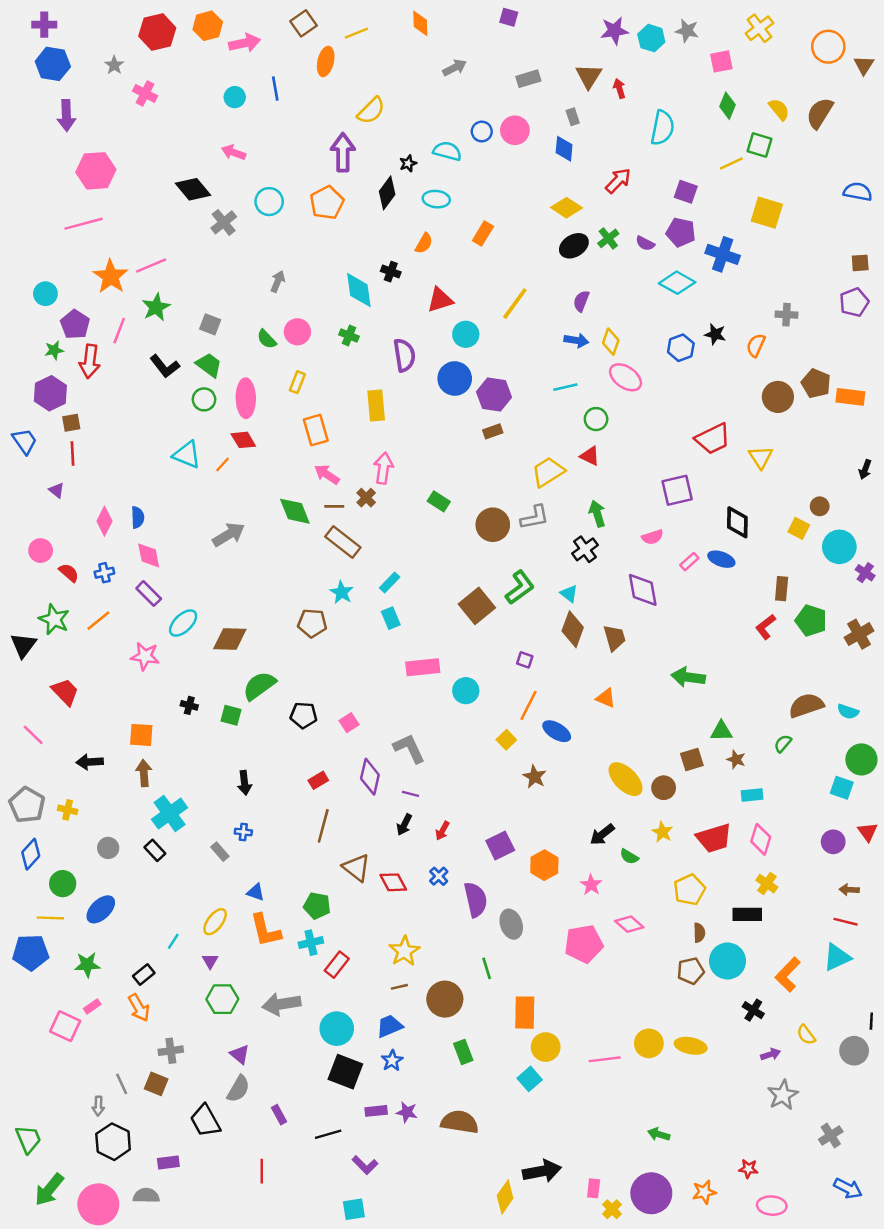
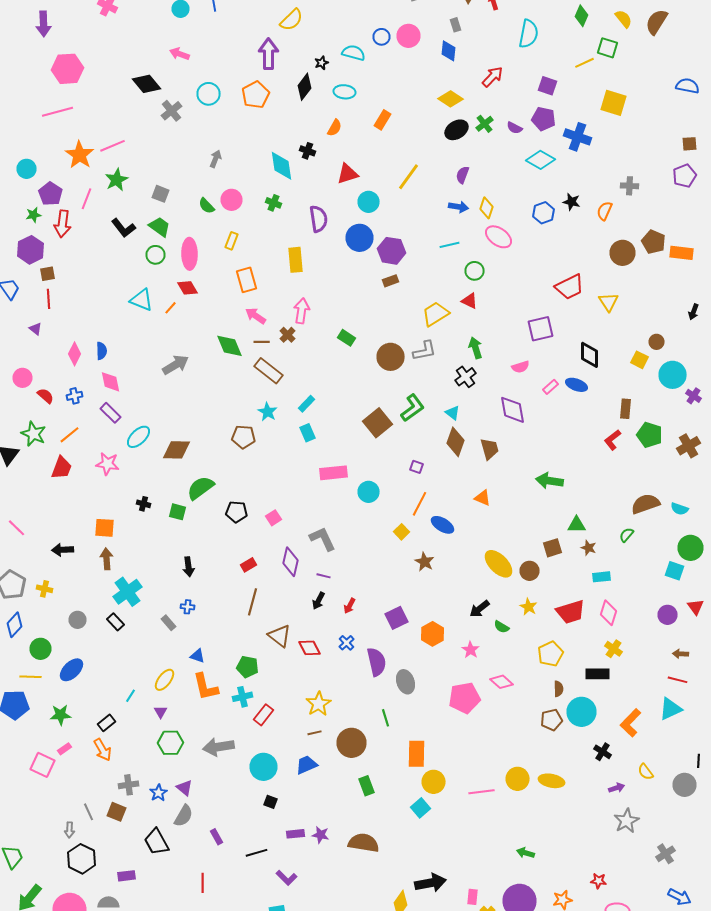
red trapezoid: (65, 692) -> (62, 468), moved, turned 65
blue star: (392, 1061) -> (158, 793), moved
black square: (345, 1072) -> (270, 802), size x0.5

